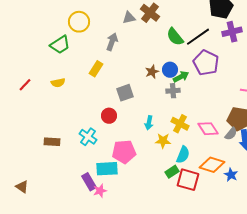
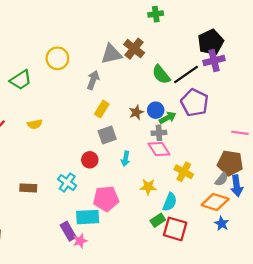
gray triangle: (129, 18) -> (111, 54), size x1.5
purple cross: (232, 32) -> (214, 60), moved
green trapezoid: (60, 45) -> (21, 80), moved
yellow rectangle: (96, 69) -> (102, 109), moved
cyan arrow: (149, 123) -> (125, 159), moved
yellow cross: (180, 124) -> (184, 172), moved
pink diamond: (208, 129) -> (159, 149), moved
orange diamond: (212, 165) -> (215, 202), moved

